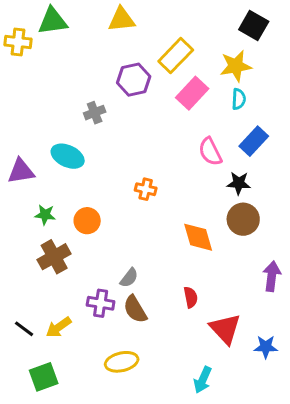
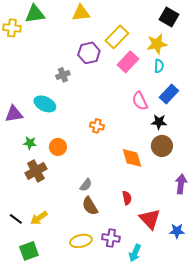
purple cross: (101, 303) -> (111, 238), moved

